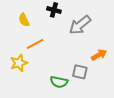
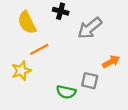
yellow semicircle: (24, 20) -> (27, 22), size x1.5

